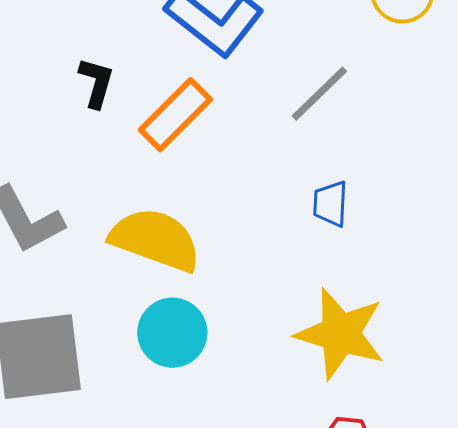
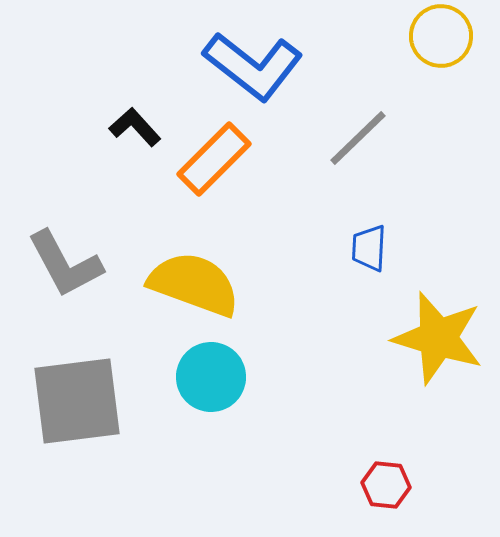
black L-shape: (96, 83) -> (135, 127), turned -58
yellow star: (340, 334) -> (438, 338), moved

